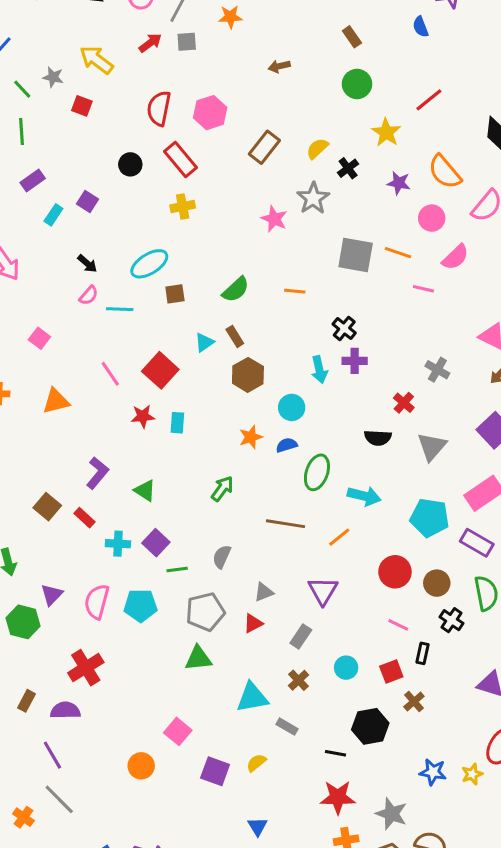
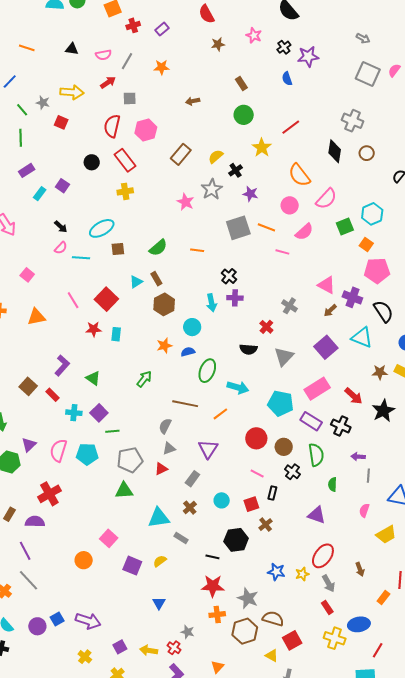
gray square: (187, 42) -> (130, 98), moved
yellow arrow: (96, 60) -> (72, 92), turned 145
purple star: (399, 183) -> (250, 194), moved
gray square: (356, 255) -> (238, 228), turned -30
gray semicircle: (222, 557) -> (165, 426), moved

